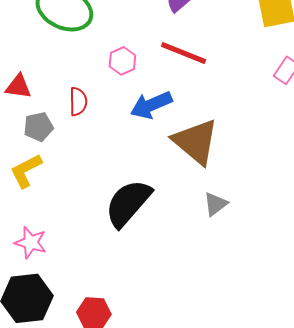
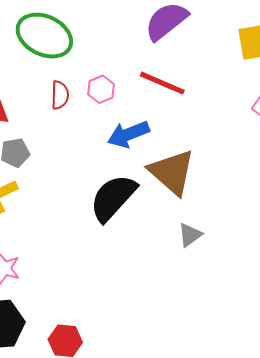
red semicircle: (78, 102) -> (60, 95), moved
black semicircle: (128, 203) -> (113, 198), moved

